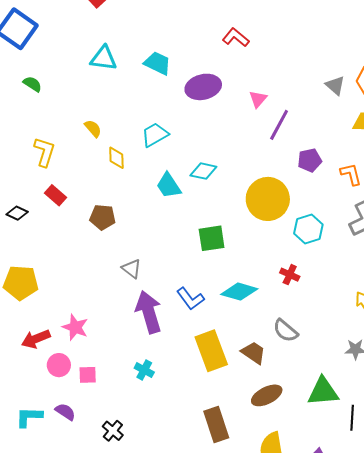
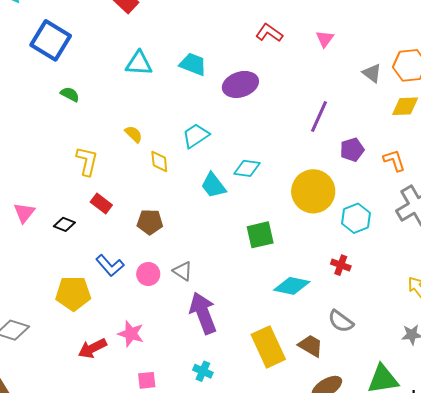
pink triangle: (258, 99) -> (325, 39), moved
blue L-shape: (190, 299) -> (110, 266), moved
pink circle: (59, 365) -> (148, 274), moved

